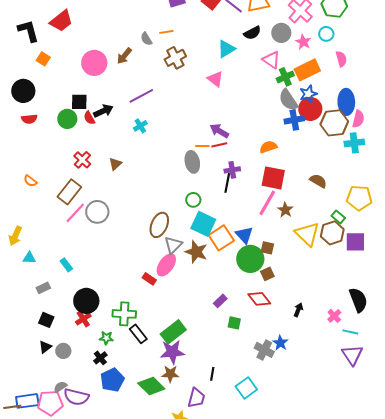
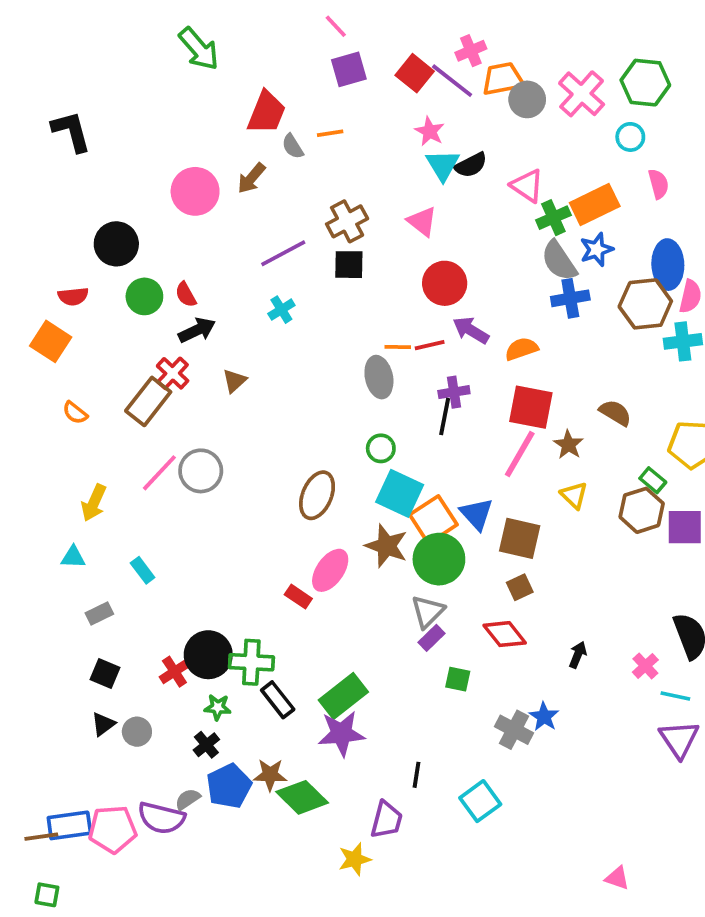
red trapezoid: (61, 21) -> (266, 113), moved, turned -30
black semicircle: (252, 33) -> (471, 165), moved
gray circle: (281, 33) -> (527, 99), moved
pink star: (303, 42) -> (430, 131), moved
cyan triangle: (226, 49) -> (443, 165), turned -30
brown cross: (175, 58) -> (347, 221), moved
orange square: (43, 59) -> (51, 341), moved, size x1.5
black circle: (23, 91) -> (116, 244), moved
black square: (79, 102) -> (349, 265), moved
red circle: (310, 109) -> (445, 283), moved
black arrow: (103, 111) -> (197, 330), moved
purple arrow: (219, 131) -> (471, 330), moved
brown rectangle: (69, 192) -> (148, 401), moved
brown star: (285, 210) -> (568, 445), moved
yellow triangle: (307, 234) -> (574, 495), moved, size x0.6
yellow arrow: (15, 236) -> (94, 503), moved
gray triangle: (173, 245) -> (428, 612), moved
brown square: (267, 248) -> (520, 538), size x1.6
green circle: (250, 259) -> (439, 559), moved
black circle: (86, 301) -> (208, 655), moved
brown star: (170, 374) -> (270, 775), moved
gray semicircle: (60, 387) -> (188, 799), moved

